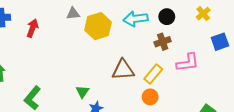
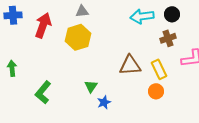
yellow hexagon: (98, 26) -> (78, 37), moved
red arrow: (32, 28) -> (43, 25), size x1.4
yellow rectangle: (153, 74) -> (159, 69), turned -66

